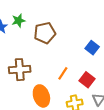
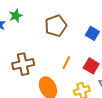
brown pentagon: (45, 33) -> (56, 26), moved

